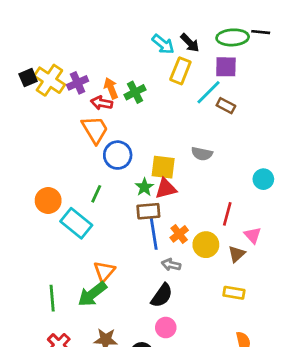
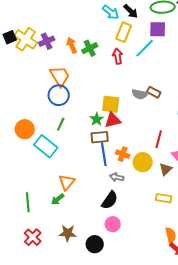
red arrow: (102, 103) -> (118, 56), moved, turned 70
brown rectangle: (226, 106) -> (154, 92), moved
blue circle: (118, 155) -> (59, 95), moved
orange cross: (179, 234) -> (123, 154), turned -32
green arrow: (92, 294) -> (58, 199), size x0.6

